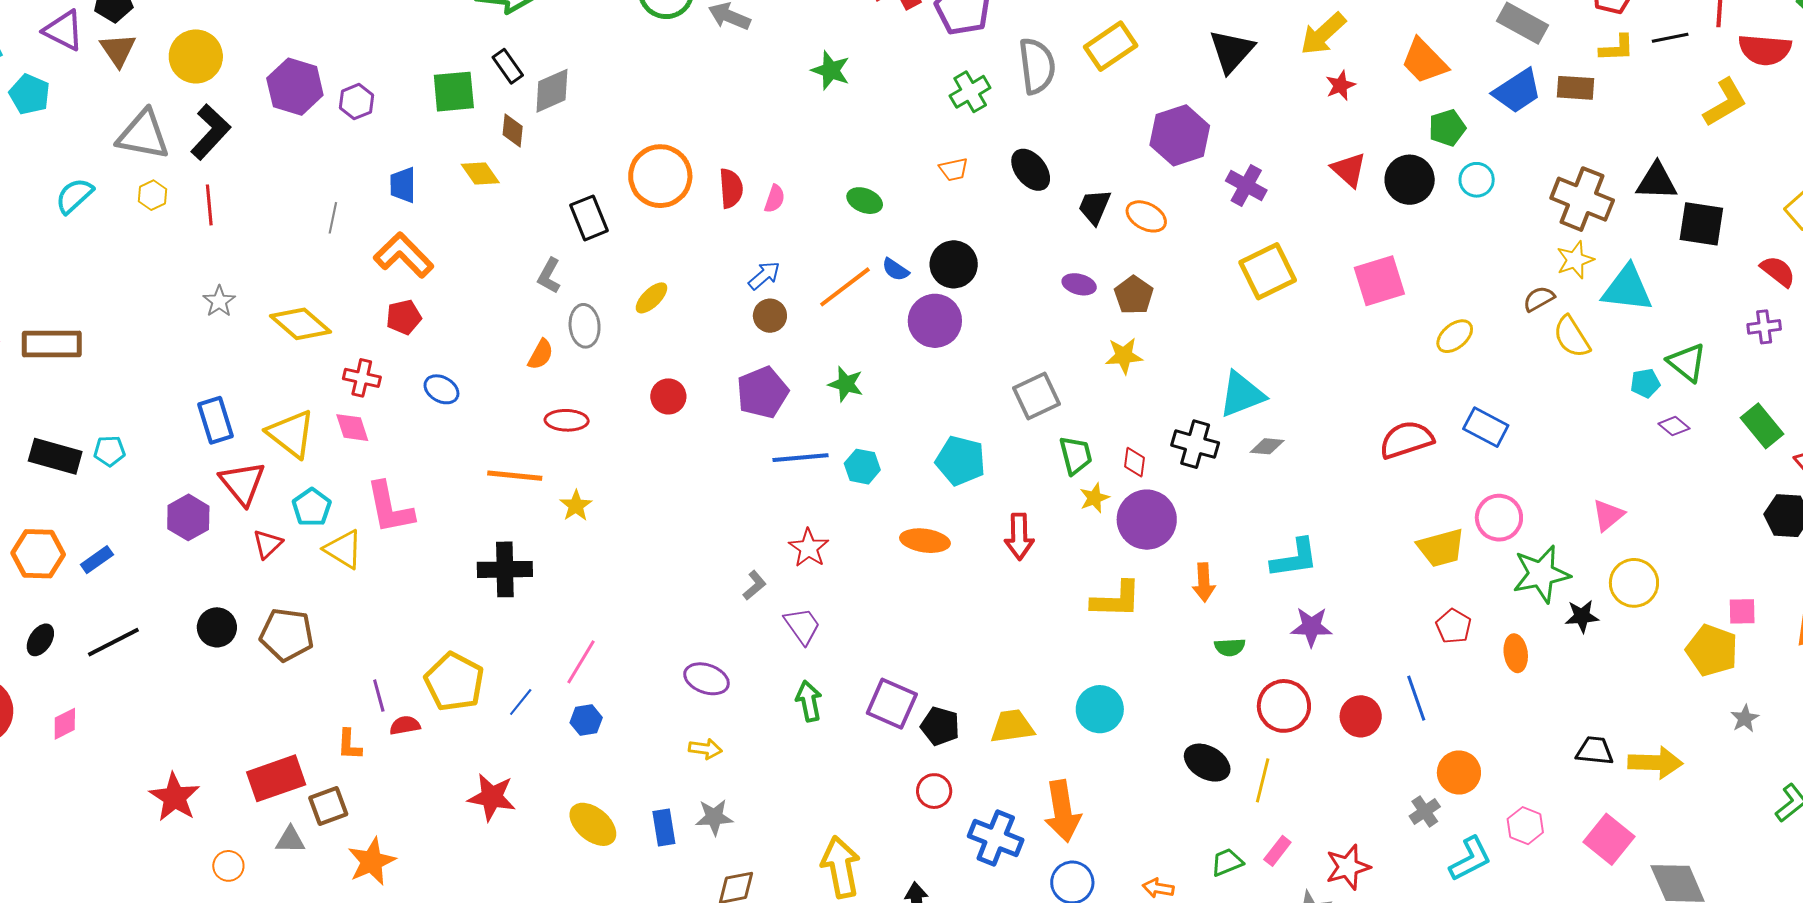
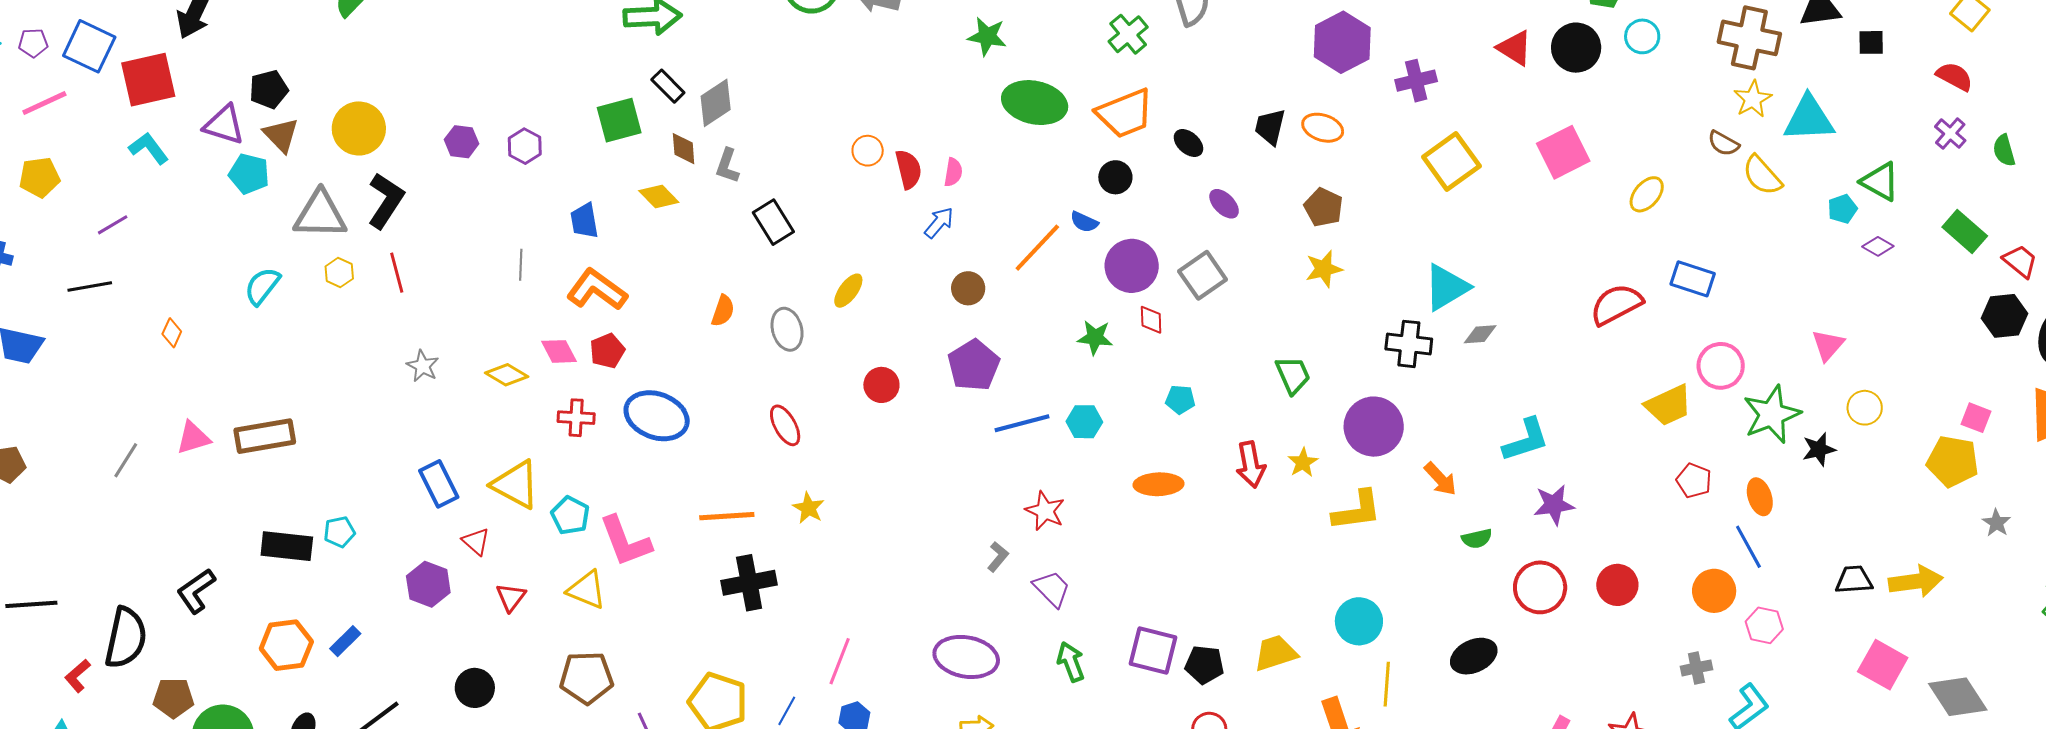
purple hexagon: (295, 87) -> (462, 142), size x0.6
cyan pentagon: (30, 94) -> (249, 174), moved
orange trapezoid: (954, 169) -> (1125, 113), size x2.0
black ellipse: (1031, 170) -> (1188, 143), moved, size x0.7
orange circle: (660, 176) -> (868, 151), moved, size x0.5
purple cross: (1246, 186) -> (1416, 81), turned -33
green ellipse: (865, 201) -> (1035, 103), moved, size x1.8
black square: (1701, 224) -> (1871, 42), size x0.6
black circle: (954, 264) -> (1115, 177), moved, size x0.7
blue arrow: (764, 275) -> (939, 223), moved
gray L-shape: (549, 276) -> (727, 166), moved
purple ellipse: (1079, 284) -> (1224, 204), moved, turned 40
brown semicircle: (1539, 299) -> (1723, 143), turned -112
yellow diamond: (300, 324) -> (507, 375), size x0.7
purple cross: (1764, 327) -> (1950, 134), turned -32
orange semicircle: (541, 354) -> (723, 311), moved
green star: (846, 384) -> (1095, 338), moved
blue ellipse: (441, 389) -> (657, 416), size x1.8
gray square: (1037, 396) -> (1203, 275), moved
red ellipse: (567, 420) -> (785, 425), turned 69
pink diamond: (352, 428) -> (559, 351), moved
cyan pentagon: (961, 461) -> (1180, 400), size x0.6
red diamond: (1135, 462) -> (1151, 320), moved
orange line: (515, 476) -> (727, 516), moved
red triangle: (242, 483) -> (476, 541), size x0.6
yellow star: (1094, 498) -> (1303, 462), moved
cyan pentagon: (312, 507) -> (570, 515), moved
orange arrow: (1204, 582) -> (1440, 479), turned -30
yellow circle: (1634, 583) -> (1865, 408), size x0.7
pink square: (1742, 611) -> (1976, 418), turned 32
brown pentagon: (287, 635) -> (586, 678), moved
purple ellipse: (707, 679) -> (966, 657), size x1.4
blue line: (1416, 698) -> (1748, 547), moved
black ellipse: (1207, 763) -> (1474, 656), turned -45
orange circle: (1459, 772) -> (1714, 591), moved
yellow line: (1263, 780) -> (1387, 684), moved
gray cross: (1425, 811) -> (1696, 668), turned 32
pink hexagon: (1525, 826) -> (1764, 625), moved

